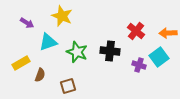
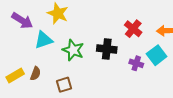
purple arrow: (27, 23) -> (22, 21), size x1.5
yellow rectangle: (21, 63) -> (15, 76), moved

